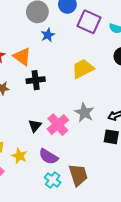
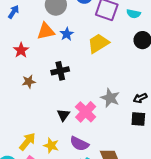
blue star: (48, 35) -> (67, 34), moved
orange triangle: (22, 57) -> (46, 31), moved, turned -42
yellow trapezoid: (83, 69) -> (98, 43), moved

